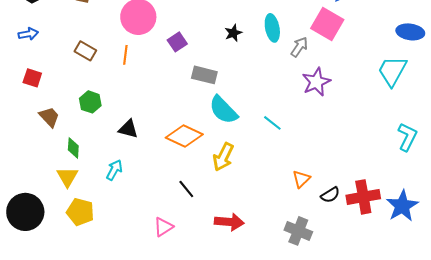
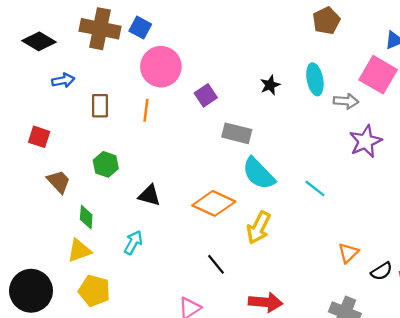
blue arrow: (28, 34) -> (63, 80), moved
gray arrow: (299, 47) -> (346, 101), turned 60
brown rectangle: (85, 51) -> (100, 106), turned 60
yellow triangle: (67, 177) -> (79, 251), turned 40

